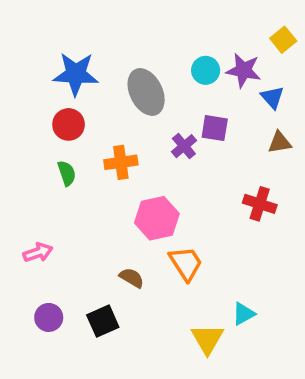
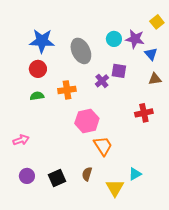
green semicircle: (67, 173) -> (37, 96), turned -80
red cross: (260, 204) -> (144, 113), turned -30
brown semicircle: (132, 278) -> (87, 174), moved, turned -104

